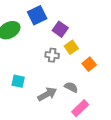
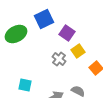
gray cross: (52, 55) -> (59, 59), turned 32

